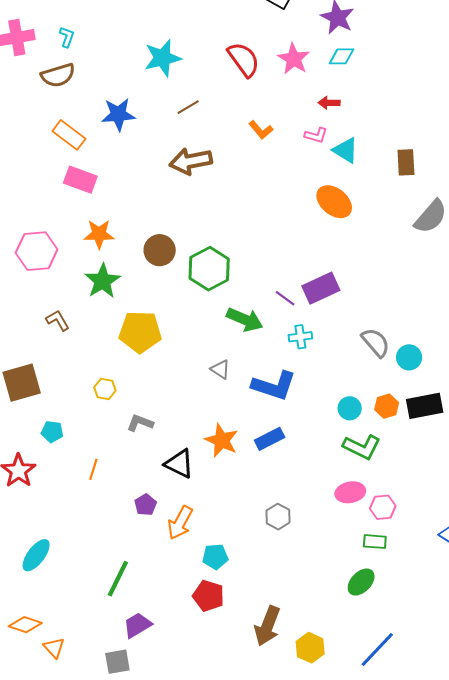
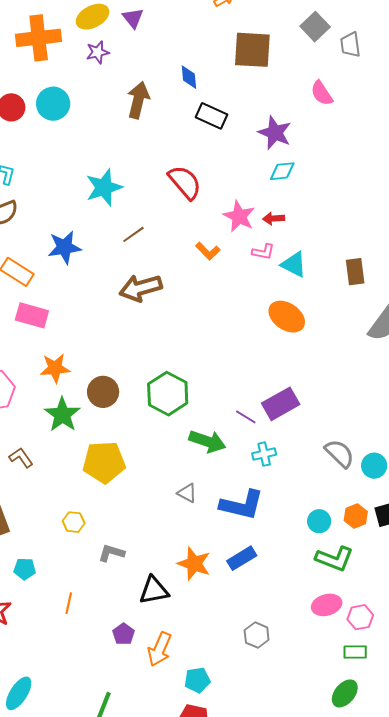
pink star: (294, 59) -> (239, 216), moved
brown circle: (160, 250) -> (103, 392), moved
black triangle: (179, 464) -> (154, 590), turned -32

